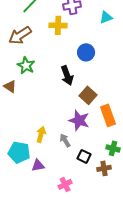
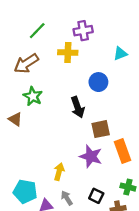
cyan triangle: (106, 17) -> (120, 54), moved
brown square: (88, 95) -> (101, 129), turned 36
yellow arrow: (41, 134) -> (59, 172), moved
gray arrow: (65, 140) -> (67, 198), moved

